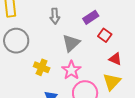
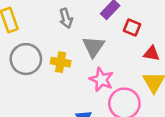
yellow cross: (42, 67) -> (61, 62), moved

